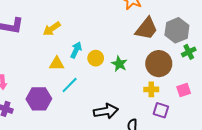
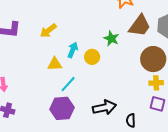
green star: (119, 64) -> (111, 39), moved
yellow cross: (151, 89) -> (156, 83), moved
purple hexagon: (39, 99) -> (62, 108), moved

